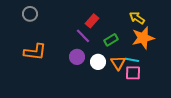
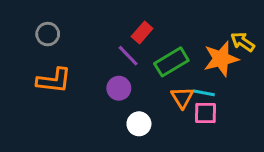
gray circle: (30, 14) -> (48, 34), moved
yellow arrow: (137, 18) -> (243, 42), moved
green rectangle: (111, 40) -> (171, 62), size x1.5
white circle: (98, 62) -> (139, 124), moved

